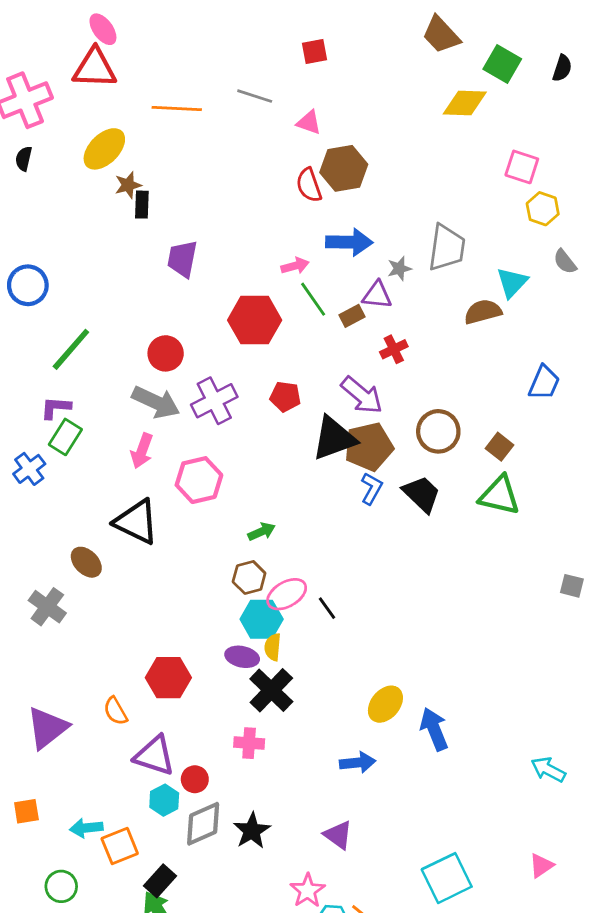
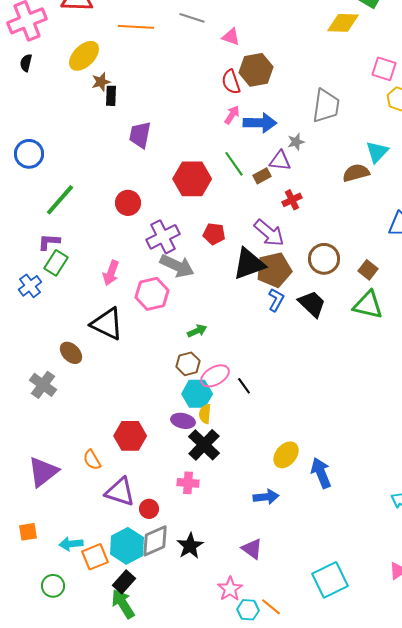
gray trapezoid: (447, 248) -> (326, 106), moved
pink arrow: (295, 266) -> (232, 115), moved, turned -42
gray arrow: (156, 402) -> (177, 266), moved
cyan hexagon: (164, 800) -> (127, 546), moved, size x1.6

